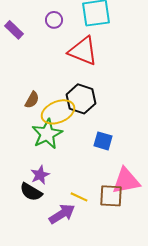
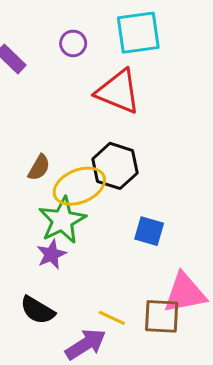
purple star: (40, 175) -> (51, 254), moved

